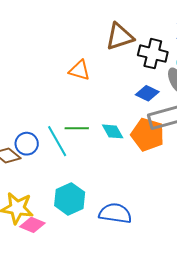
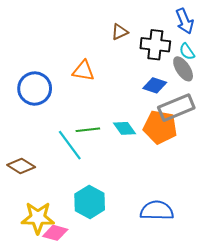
brown triangle: (120, 37) -> (120, 32), size x0.6
blue circle: (27, 144) -> (35, 88), moved, size x1.4
blue semicircle: (115, 213) -> (157, 211), moved

